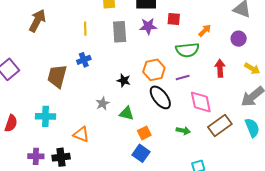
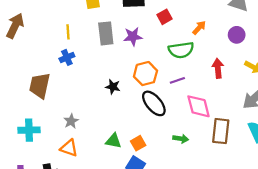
red square: (174, 19) -> (164, 17), turned -32
purple star: (148, 26) -> (133, 37), moved
blue cross: (84, 60) -> (67, 57), moved
gray star: (103, 103) -> (71, 121), moved
green triangle: (127, 113) -> (114, 141), moved
brown rectangle: (220, 125) -> (221, 131), turned -45

